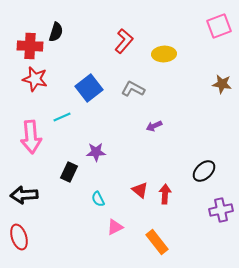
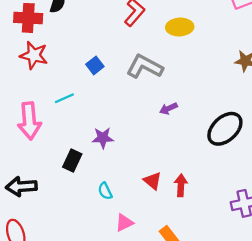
blue square: (89, 88) -> (95, 65), size x0.6
gray L-shape: (133, 89) -> (145, 67), size x1.4
black ellipse: (204, 171) -> (225, 129), moved, size x1.4

